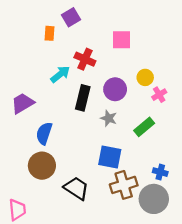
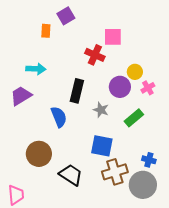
red cross: (85, 59) -> (95, 55), moved
cyan arrow: (60, 74) -> (36, 69), moved, turned 42
purple circle: (115, 89) -> (120, 87), moved
blue semicircle: (44, 133) -> (59, 117), moved, turned 140

